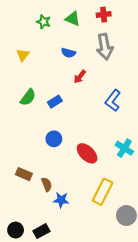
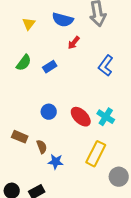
blue semicircle: (68, 53) -> (63, 20), size x1.5
yellow triangle: (23, 55) -> (29, 24), moved
blue circle: (54, 139) -> (49, 112), moved
cyan cross: (124, 148) -> (106, 117), moved

